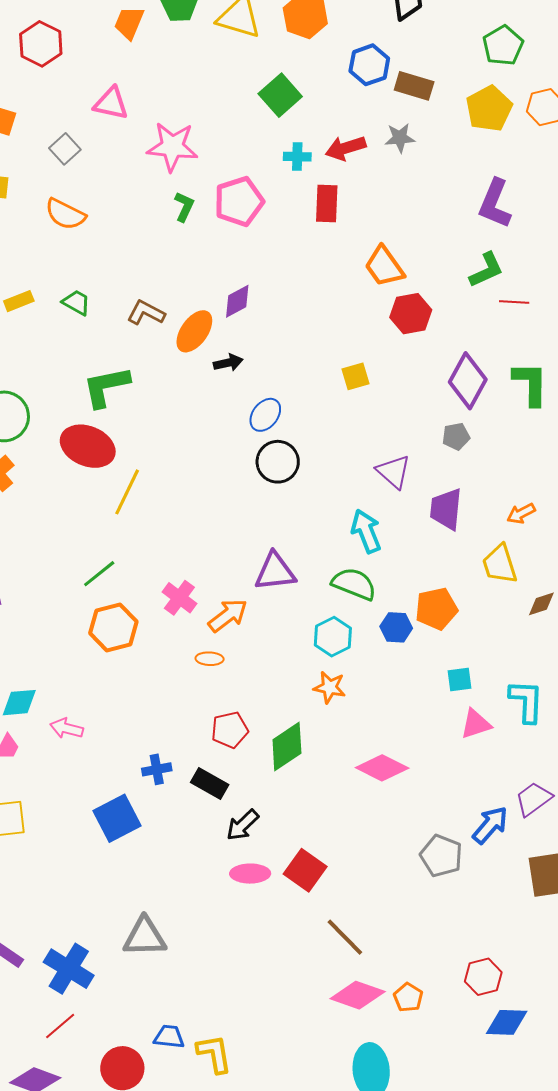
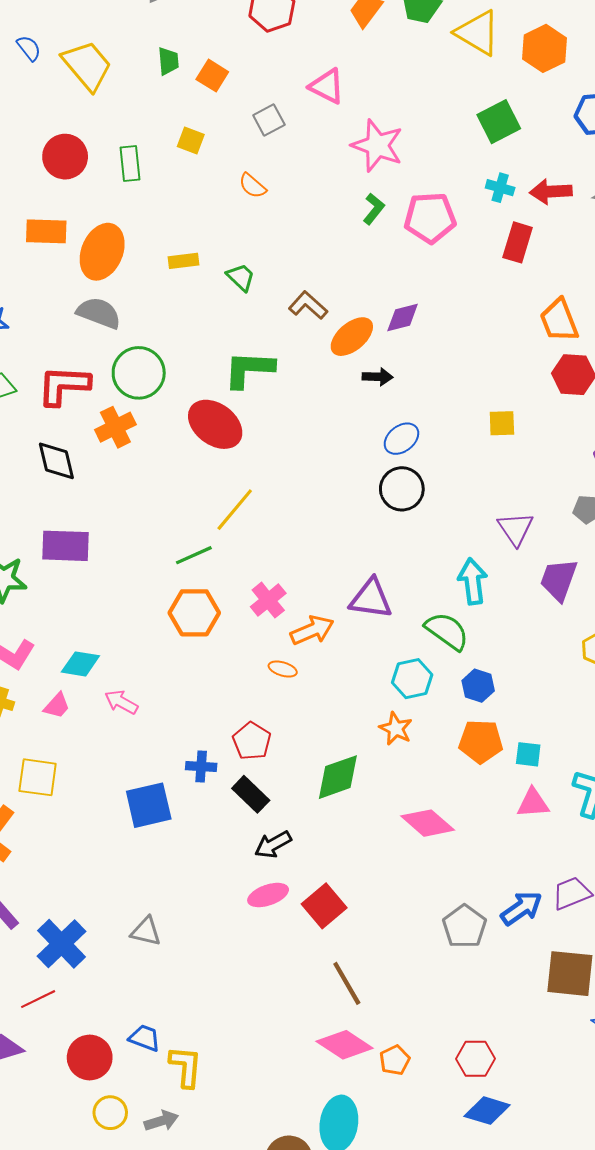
orange semicircle: (65, 214) -> (252, 186), size x0.7
yellow line: (127, 492) -> (235, 510), moved
orange pentagon: (436, 609) -> (481, 741), moved
red pentagon: (230, 730) -> (252, 741), moved, turned 30
pink ellipse: (250, 874) -> (268, 895), turned -33
gray triangle: (145, 937) -> (146, 931), size x0.7

